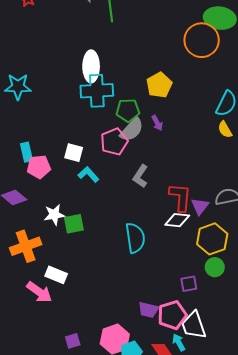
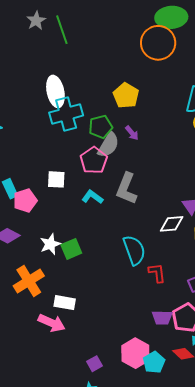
cyan L-shape: (88, 174) -> (92, 197), moved
gray L-shape: (140, 176) -> (127, 189), size x1.4
red L-shape: (180, 197) -> (157, 273), moved, size x0.7

